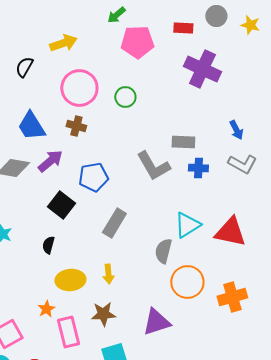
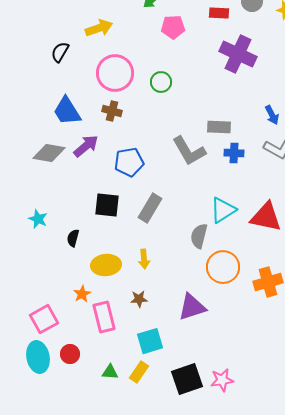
pink pentagon: (137, 42) -> (173, 27), size x0.7
black square: (61, 205) -> (107, 205), moved, turned -32
black semicircle: (48, 245) -> (73, 238), moved
brown star: (103, 314) -> (139, 299), size x0.7

